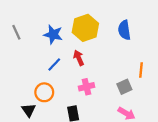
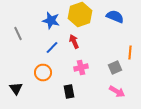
blue semicircle: (124, 30) -> (115, 16), turned 120
gray line: (16, 32) -> (18, 34), moved
black triangle: (29, 110) -> (16, 88), moved

